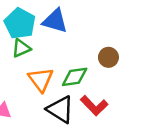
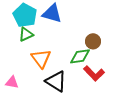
green diamond: (75, 77) -> (80, 56), moved
red L-shape: (94, 106) -> (94, 73), moved

